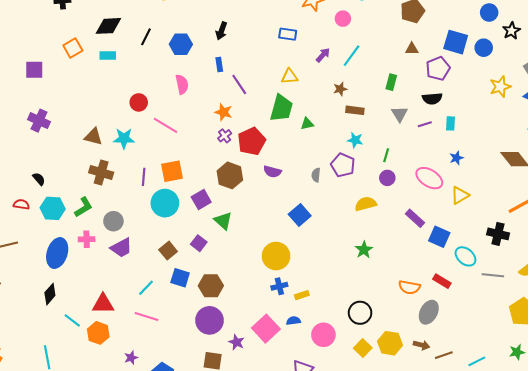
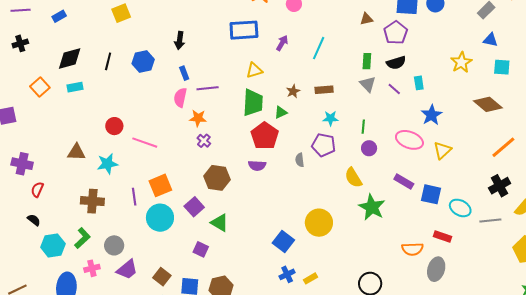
blue rectangle: (288, 34) -> (244, 30), size x1.6
cyan line: (352, 56) -> (319, 48), moved
green rectangle: (391, 82) -> (367, 61), moved
pink semicircle: (182, 84) -> (180, 98), moved, turned -144
purple line: (239, 84) -> (208, 88), turned -50
yellow star: (500, 87) -> (461, 62), moved
brown star: (340, 89) -> (293, 91), moved
purple line: (425, 124) -> (394, 89), turned 72
brown triangle: (93, 137) -> (76, 152), moved
red pentagon: (252, 141) -> (265, 136), moved
blue star: (456, 158) -> (432, 115), size x1.5
red semicircle: (21, 204) -> (37, 190), moved, turned -63
yellow semicircle: (366, 204) -> (353, 178), turned -95
blue square: (300, 215) -> (283, 242), moved
black cross: (498, 234) -> (500, 186), moved, turned -30
green star: (364, 250) -> (372, 207), moved, size x1.5
brown square: (168, 251) -> (162, 277), moved
yellow circle: (276, 256) -> (319, 223), moved

